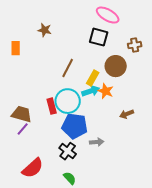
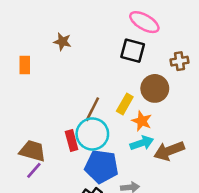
brown line: (68, 68) -> (92, 109), moved
cyan arrow: (91, 91) -> (142, 143), moved
brown arrow: (127, 114) -> (169, 151), size x1.6

